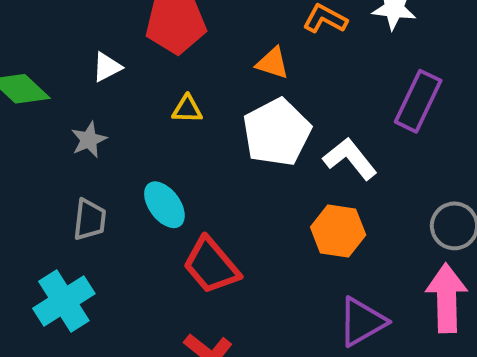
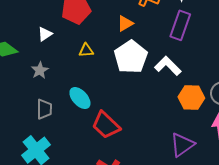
orange triangle: (272, 63) -> (125, 23), turned -42
purple rectangle: (418, 101) -> (180, 25), moved
orange hexagon: (338, 231) -> (191, 97), moved

